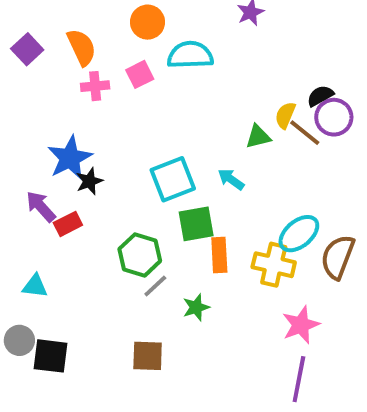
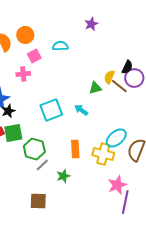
orange circle: (148, 22) -> (25, 35), moved
cyan semicircle: (190, 55) -> (60, 46), size x0.7
pink cross: (95, 86) -> (23, 74), moved
black semicircle: (320, 96) -> (127, 67), turned 144
green square: (196, 224) -> (13, 133), moved
purple line: (299, 379) -> (125, 202), moved

